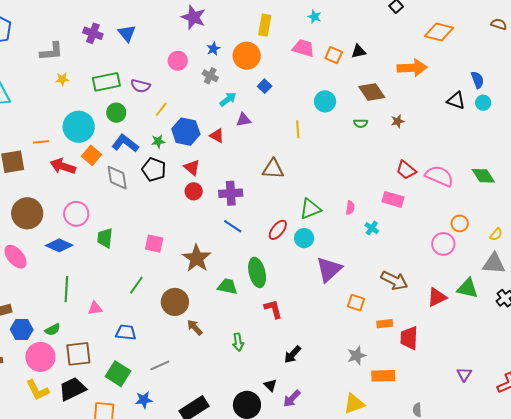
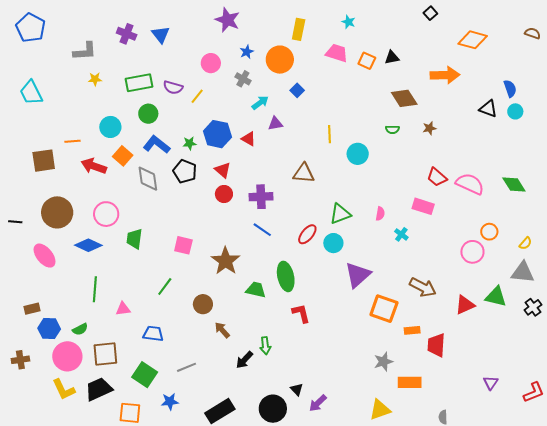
cyan circle: (325, 101) -> (358, 154), moved
yellow line: (161, 109) -> (197, 96), moved
cyan circle: (79, 127) -> (110, 127), size x0.7
brown circle: (175, 302) -> (203, 304), size x0.7
orange square: (356, 303) -> (384, 309), size x1.6
black arrow: (293, 354) -> (244, 360), moved

